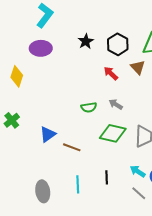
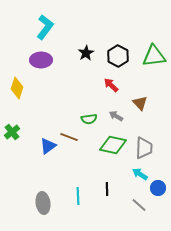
brown triangle: (138, 67) -> (140, 103), moved
brown line: (72, 147) -> (69, 137), moved
cyan arrow: (138, 171) -> (140, 174), moved

